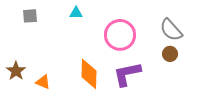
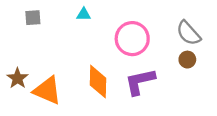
orange triangle: (43, 82) -> (47, 90), size x1.8

